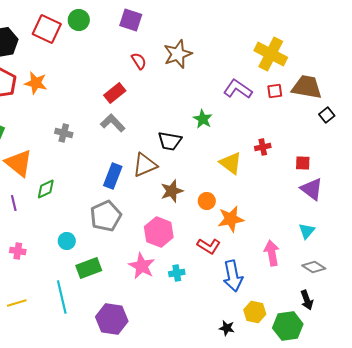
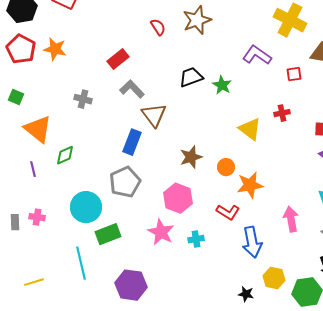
red square: (275, 91) -> (294, 74), moved
red rectangle: (115, 93) -> (118, 59), moved
black trapezoid: (170, 141) -> (191, 77), moved, turned 150
brown triangle: (145, 165) -> (154, 115), moved, turned -44
cyan circle: (67, 241) -> (86, 207), size x1.8
yellow line: (17, 303) -> (34, 282), moved

